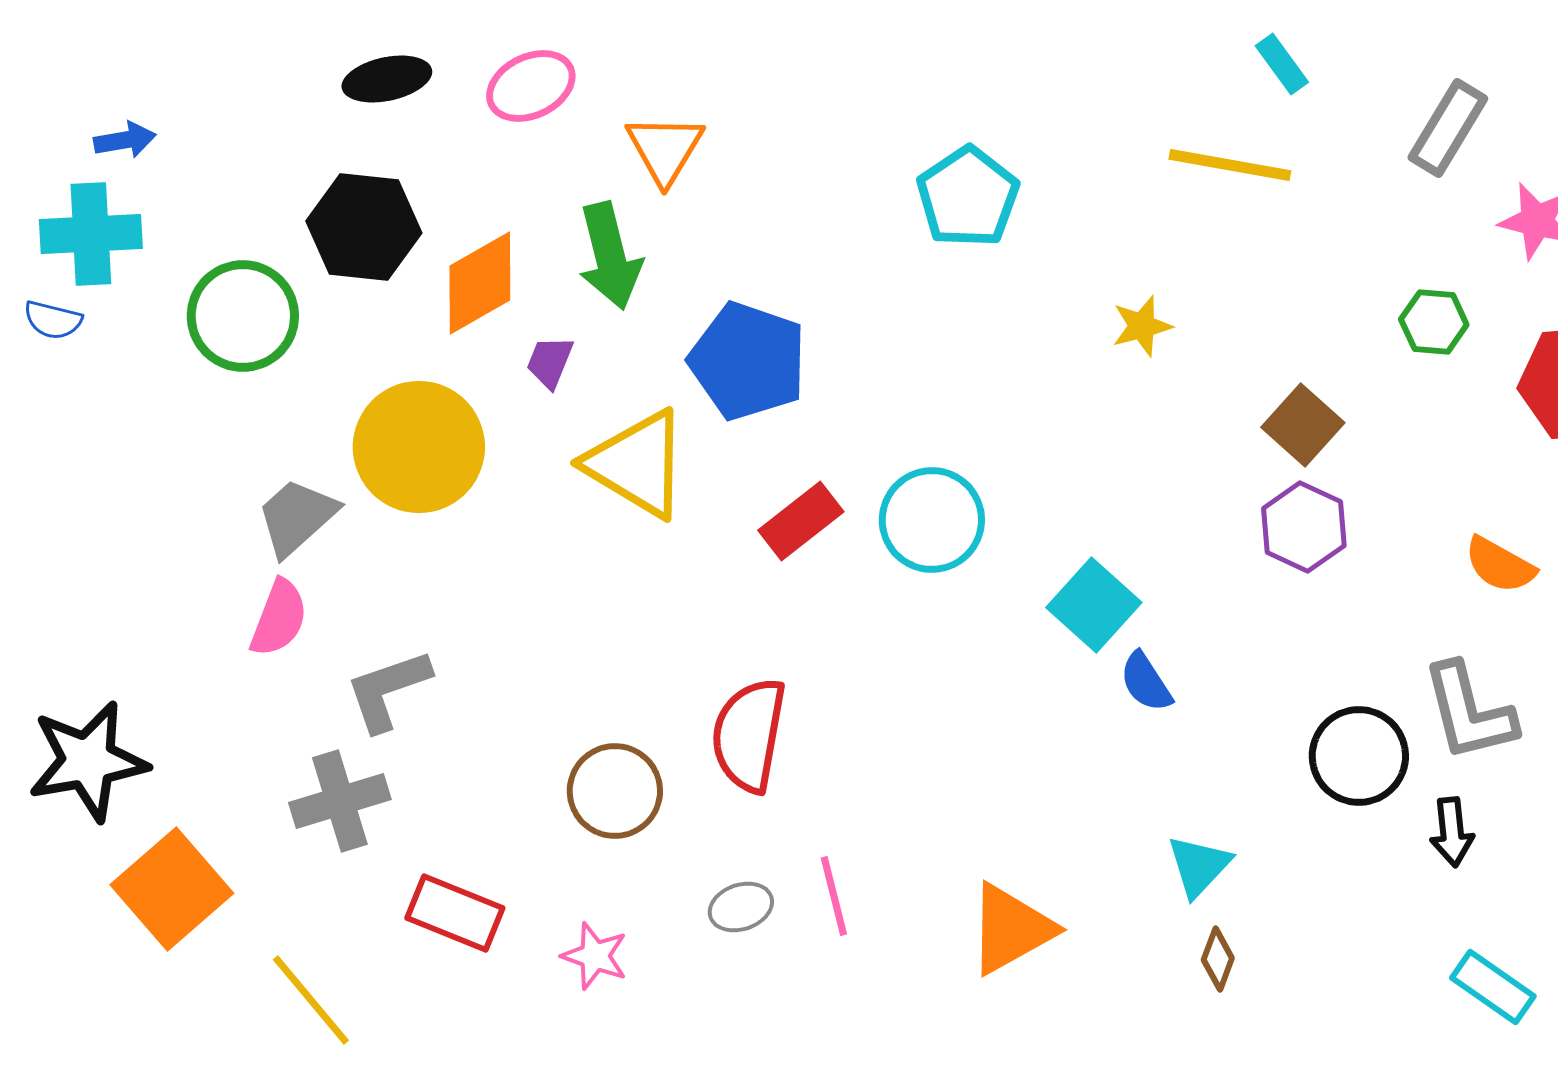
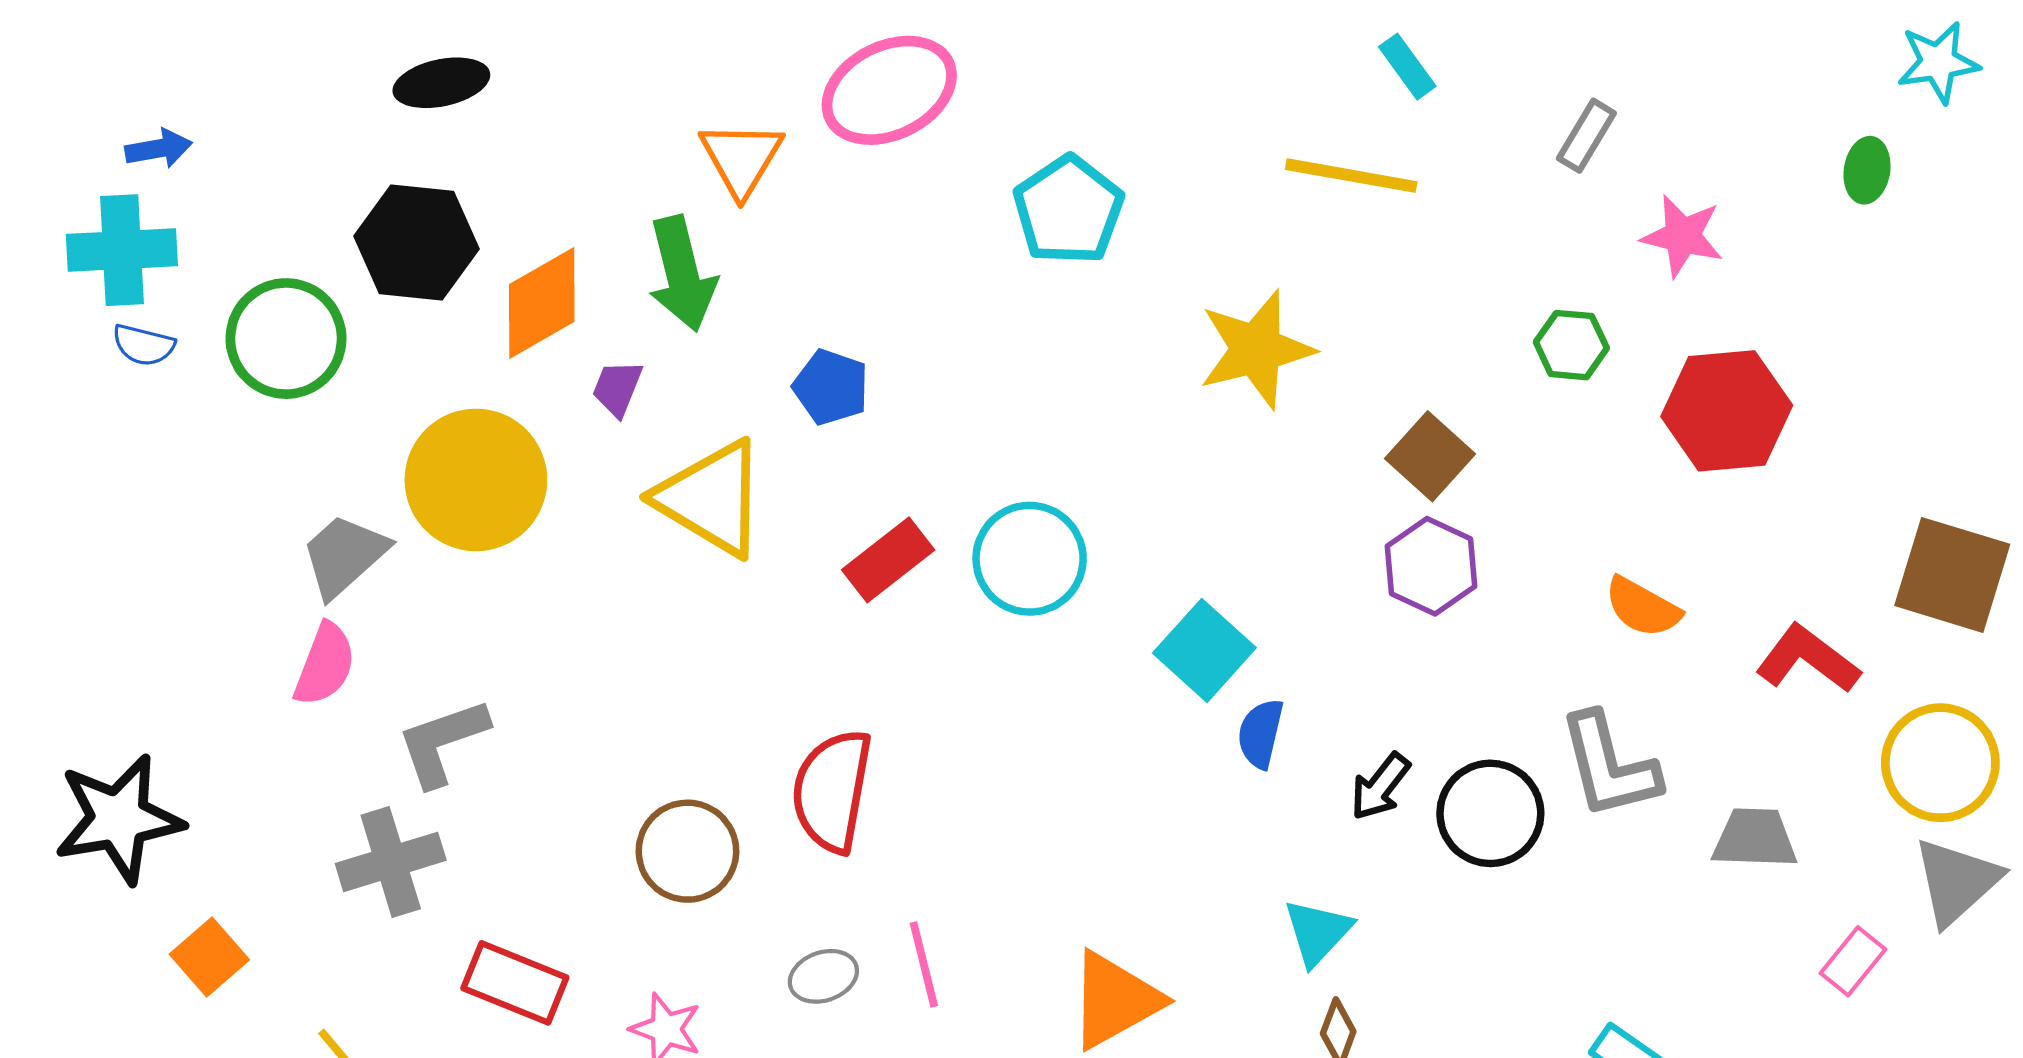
pink ellipse: (531, 86) -> (889, 90), moved, size x1.4
gray rectangle: (1448, 128) -> (1586, 136), size x0.7
blue semicircle: (53, 320) -> (144, 345), moved
yellow star: (1142, 326) -> (1256, 349), size x1.8
blue pentagon: (748, 361) -> (831, 387), size x0.6
blue semicircle: (1146, 682) -> (1261, 734), turned 46
black arrow: (1452, 832) -> (1380, 786), moved, turned 44
orange square: (172, 889) -> (209, 957), size x0.6

